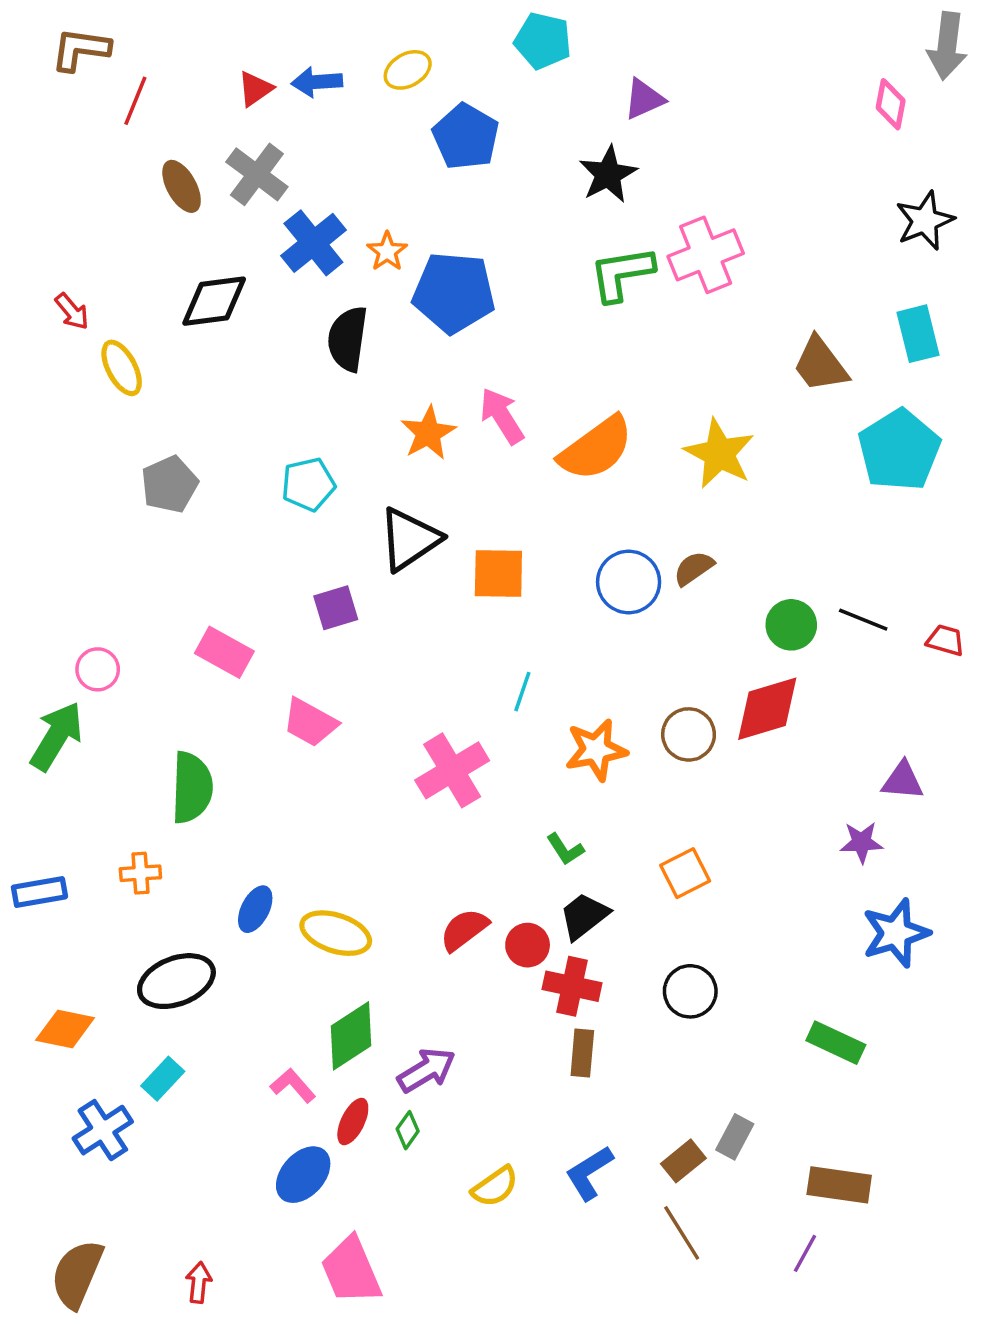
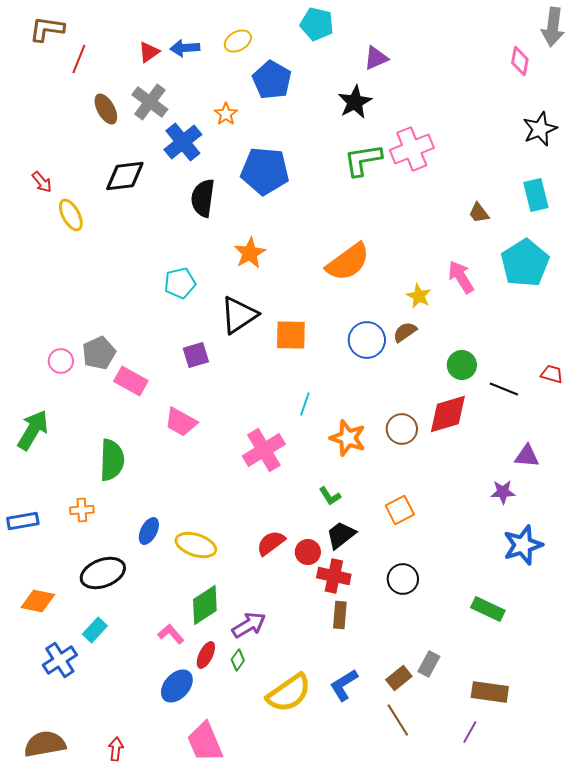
orange star: (387, 251) -> (226, 114), moved
brown trapezoid: (820, 364) -> (479, 213), size x0.6
pink arrow: (502, 416) -> (461, 277), moved
yellow star: (719, 454) -> (419, 296), moved, size x0.6
gray pentagon: (170, 484) -> (99, 353), moved
black line: (863, 620) -> (504, 389), moved
pink circle: (98, 669) -> (61, 361), moved
orange star: (596, 750) -> (348, 438), turned 30
yellow semicircle: (495, 1187) -> (289, 693), size x1.6
brown semicircle: (77, 1274) -> (45, 744), turned 57

